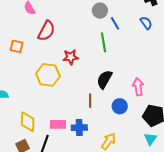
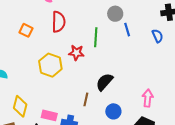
red semicircle: (46, 31) -> (59, 22), turned -40
green line: (104, 42) -> (96, 37), moved
pink arrow: (138, 87) -> (148, 98), moved

